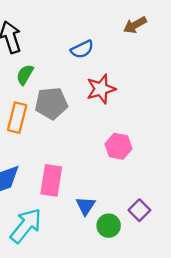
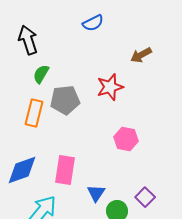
brown arrow: (135, 25) -> (141, 55), moved
blue semicircle: (82, 49) -> (93, 23), moved

